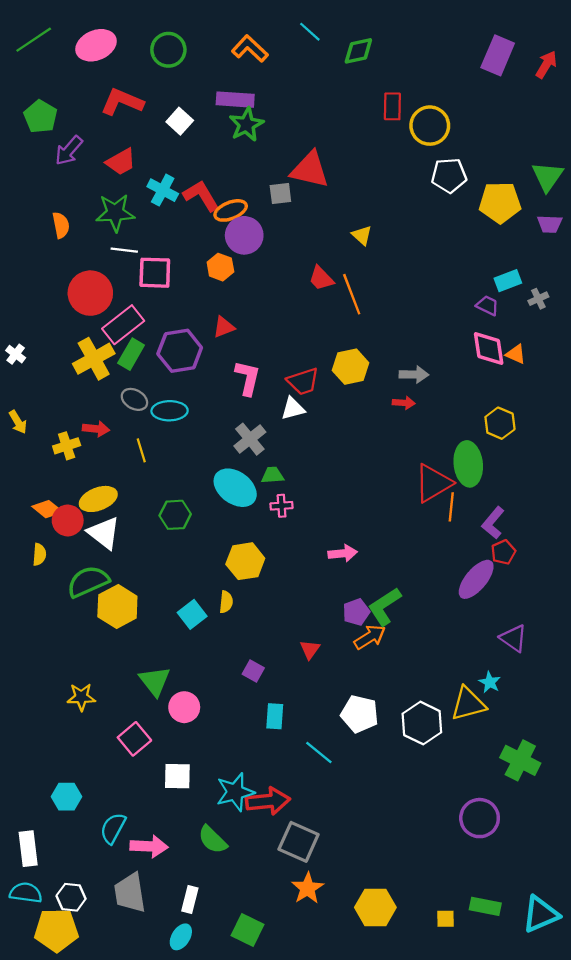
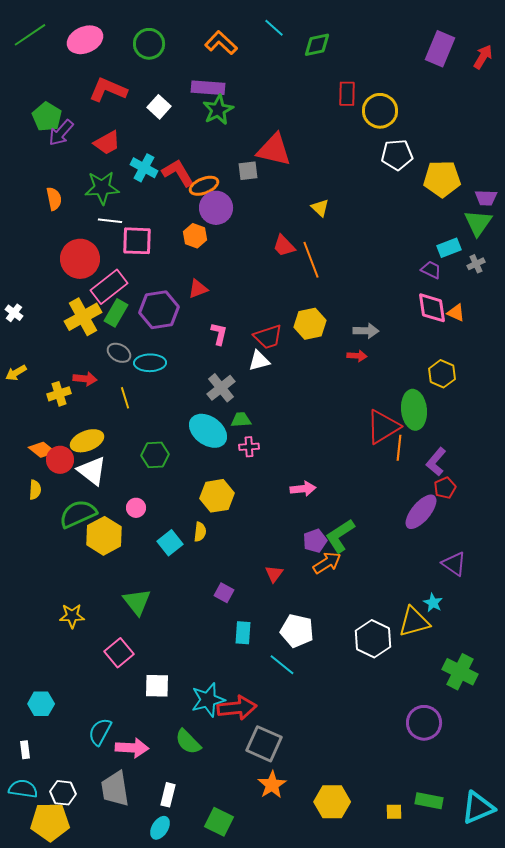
green pentagon: (41, 117) -> (47, 117), moved
green triangle: (547, 177) -> (478, 223), moved
pink L-shape: (248, 378) -> (219, 334), size x0.7
yellow arrow: (18, 422) -> (16, 373), turned 90
pink circle: (184, 707) -> (136, 508), moved, size x0.7
white pentagon: (360, 714) -> (297, 631), moved
cyan hexagon: (67, 797) -> (41, 704), moved
white rectangle: (28, 849) -> (25, 750), size x0.6

